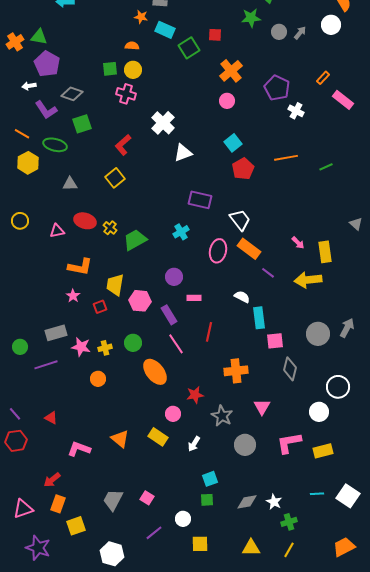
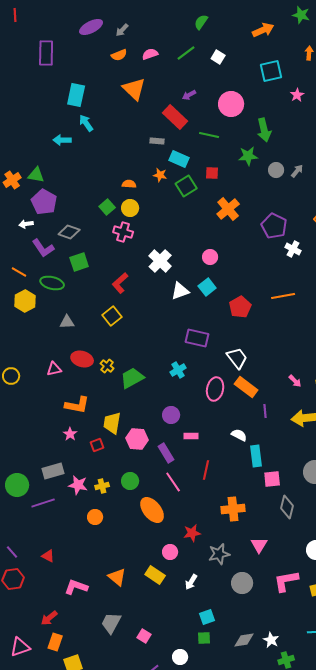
orange star: (141, 17) -> (160, 175), moved
cyan rectangle: (165, 30) -> (179, 159), moved
green square: (110, 69) -> (107, 207), turned -35
pink circle: (227, 101) -> (210, 257), moved
cyan square: (233, 143) -> (207, 287), moved
yellow circle: (20, 221) -> (11, 376), moved
purple line: (268, 273) -> (265, 411), turned 48
green circle: (20, 347) -> (17, 485), size x1.5
gray star: (222, 416) -> (219, 554), turned 30
gray trapezoid: (113, 500) -> (111, 623), moved

